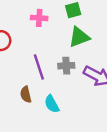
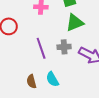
brown semicircle: (26, 94) -> (31, 81), moved

